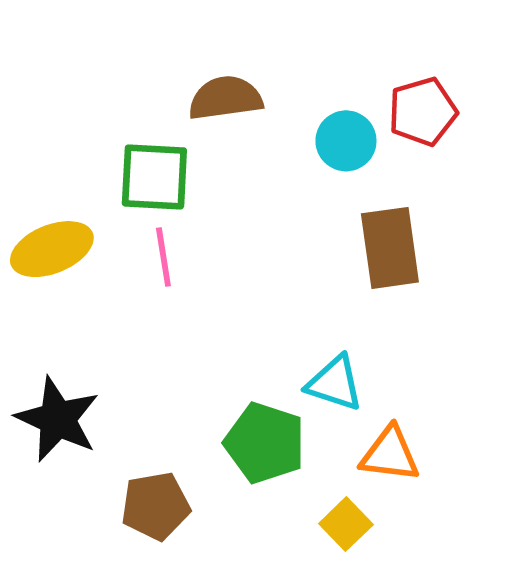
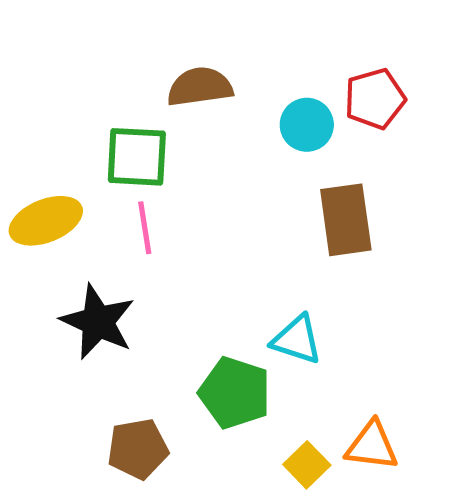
black star: (57, 419) -> (98, 322), moved
orange triangle: (390, 454) -> (372, 446), moved

